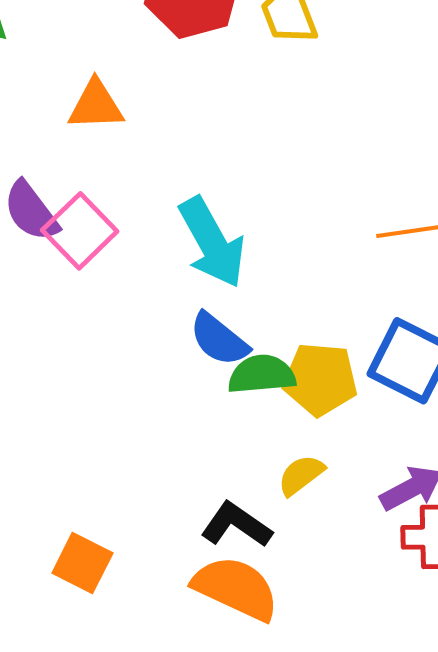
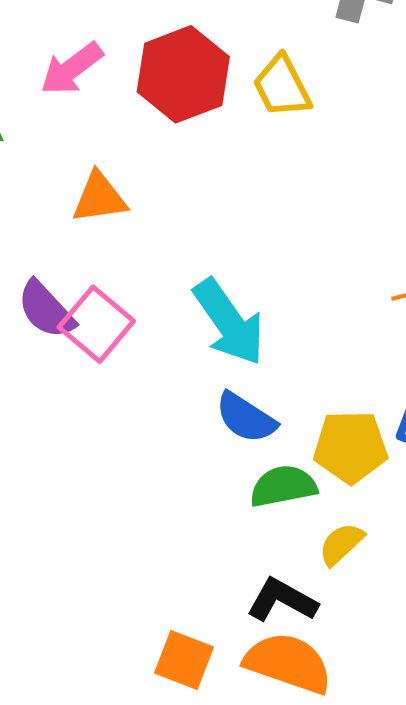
green semicircle: (262, 374) -> (283, 486), moved
orange square: (82, 563) -> (184, 660), moved

